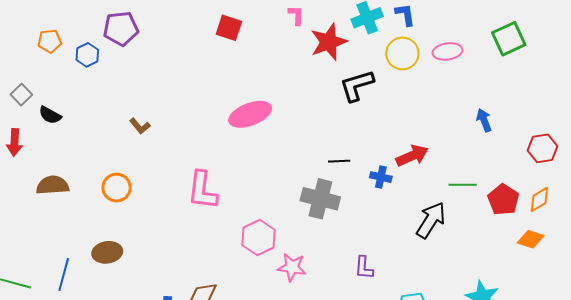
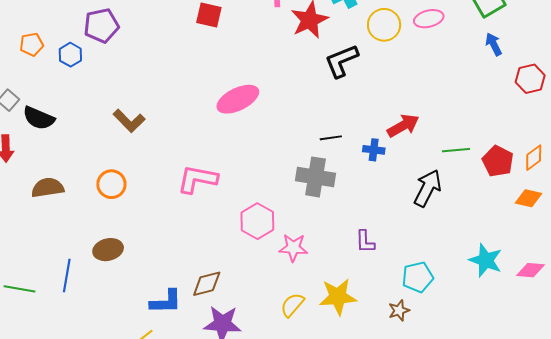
black semicircle: (50, 115) -> (39, 118), size x1.4
blue arrow: (484, 120) -> (494, 44), moved
brown L-shape: (140, 126) -> (129, 121), size x1.5
red hexagon: (542, 148) -> (530, 79), moved
pink L-shape: (203, 190) -> (197, 179), turned 99

